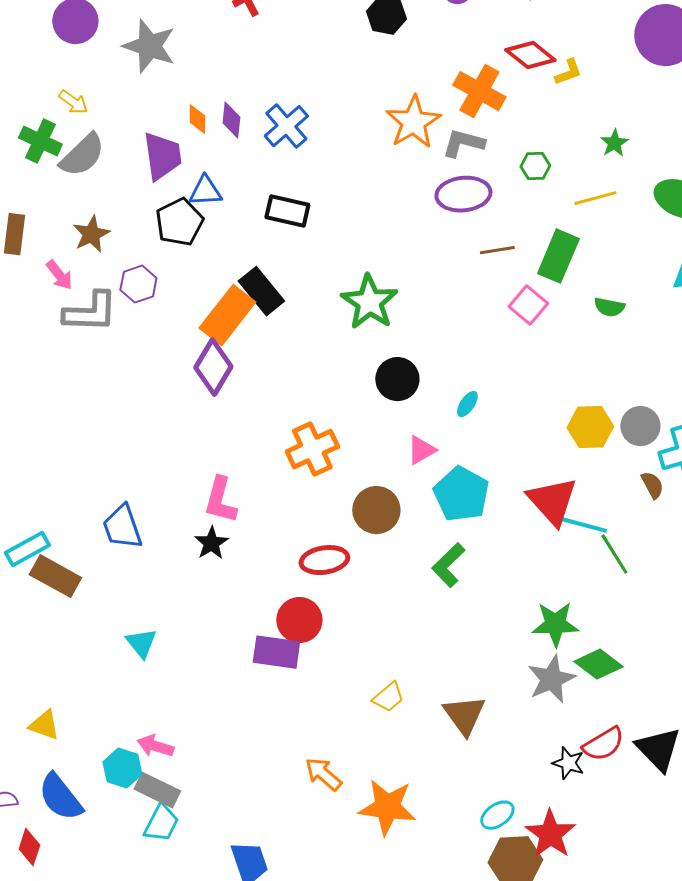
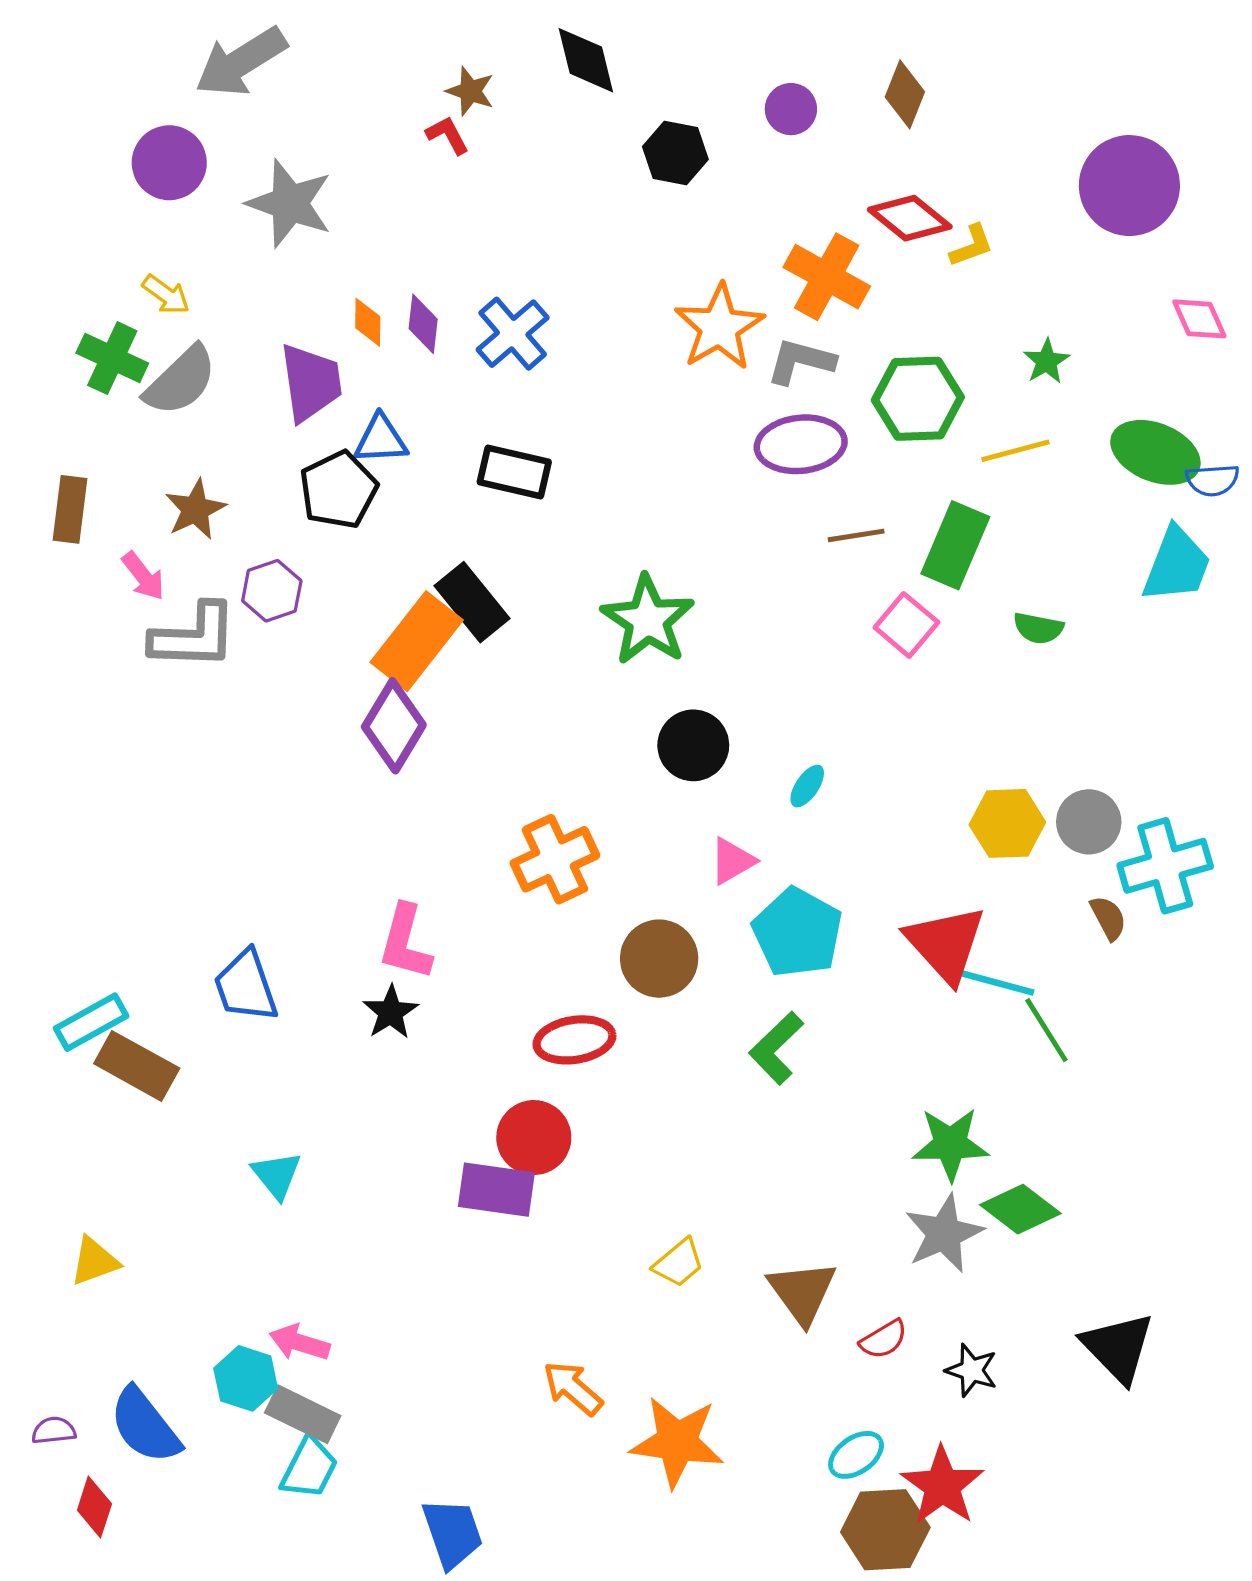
green hexagon: (535, 166) -> (918, 399), size x1.8
yellow triangle: (44, 725) -> (94, 1261), moved, turned -40
red semicircle: (603, 744) -> (884, 1339), moved, size x0.7

